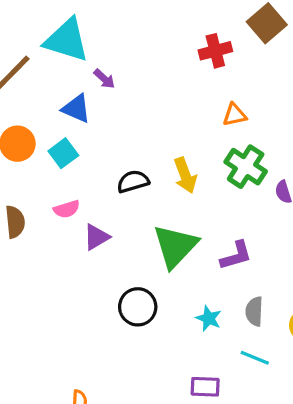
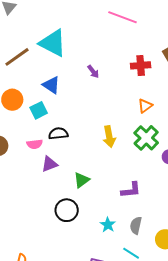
purple arrow: (104, 79) -> (93, 72), moved
orange triangle: (234, 115) -> (145, 106), turned -35
black semicircle: (133, 181) -> (58, 134), moved
green triangle: (175, 246) -> (81, 180), moved, size x0.6

